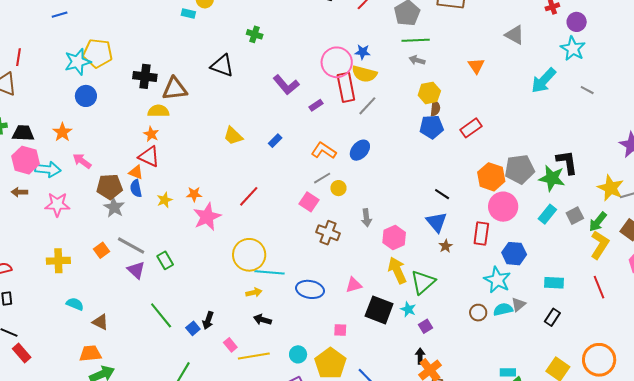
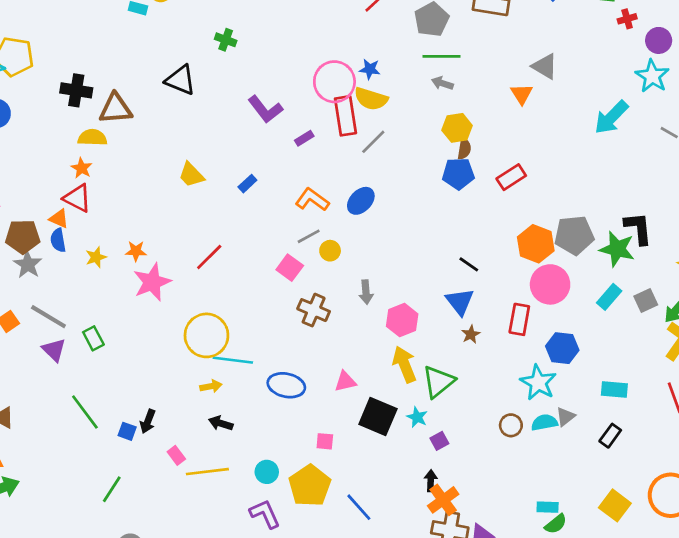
gray triangle: (515, 35) -> (545, 66), moved
blue square: (193, 328) -> (127, 431), turned -32

